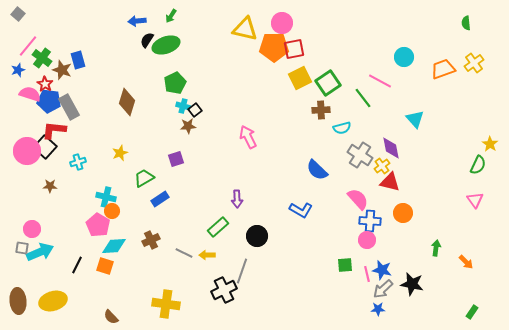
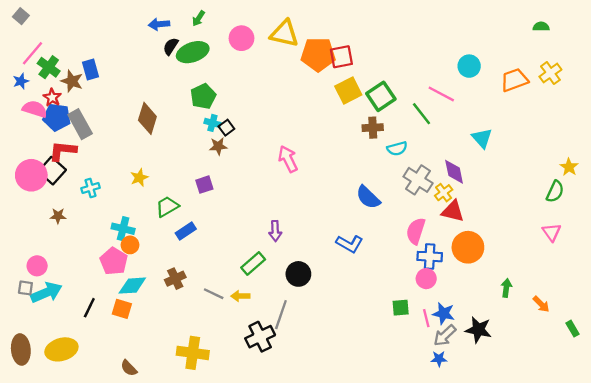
pink circle: (282, 23) -> (241, 38), moved
green semicircle: (466, 23) -> (541, 27), turned 96
pink semicircle: (358, 199) -> (416, 231), turned -120
orange circle: (403, 213) -> (468, 247), size x1.4
green rectangle: (472, 312) -> (572, 329), moved, turned -64

